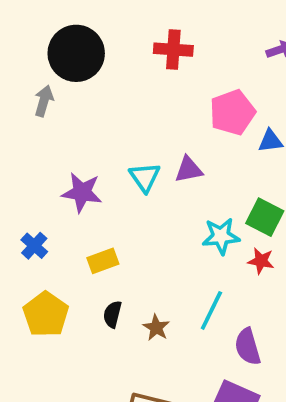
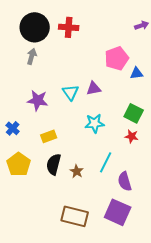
red cross: (173, 50) -> (69, 27), moved
gray arrow: (44, 101) -> (32, 56), moved
cyan star: (221, 236) -> (95, 123), moved
black semicircle: (112, 314) -> (54, 164), size x1.5

